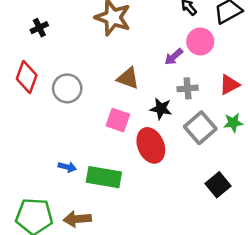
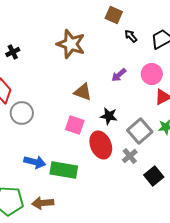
pink circle: (200, 42) -> (152, 74), moved
gray circle: (67, 88) -> (22, 113), moved
gray cross: (188, 88) -> (130, 156), moved, turned -35
blue arrow: (67, 167) -> (35, 162), size x1.5

